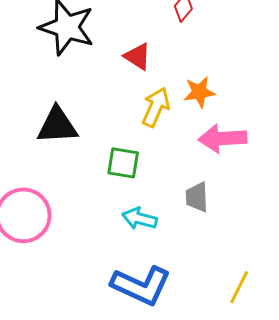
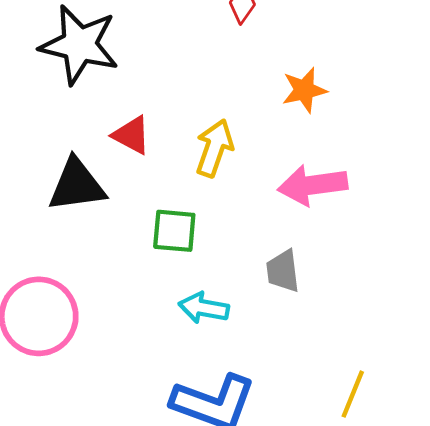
red triangle: (138, 56) -> (132, 135), moved
orange star: (199, 92) -> (304, 90), moved

